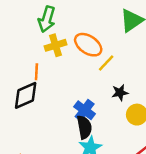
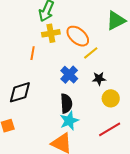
black diamond: (26, 95) -> (20, 92), moved
blue cross: (85, 110) -> (69, 75), moved

